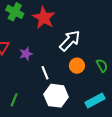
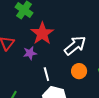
red star: (44, 18) -> (42, 33), moved

